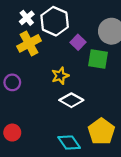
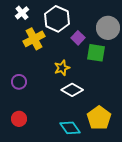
white cross: (27, 18) -> (22, 13), moved
purple circle: (12, 82) -> (19, 82), moved

